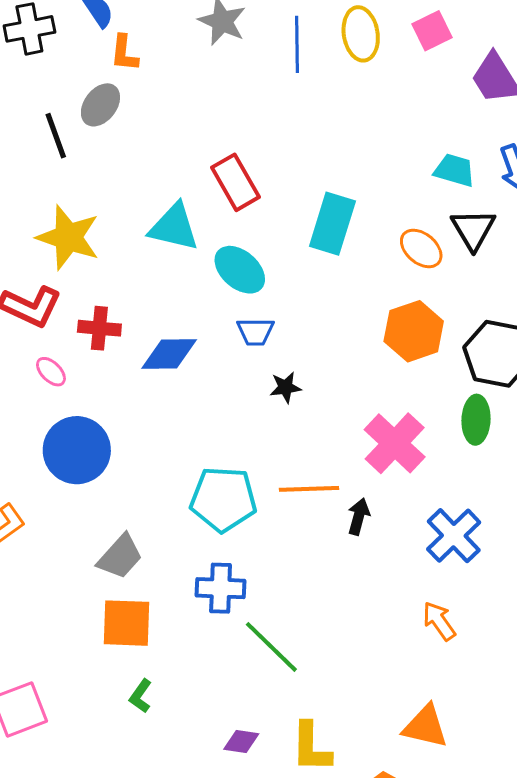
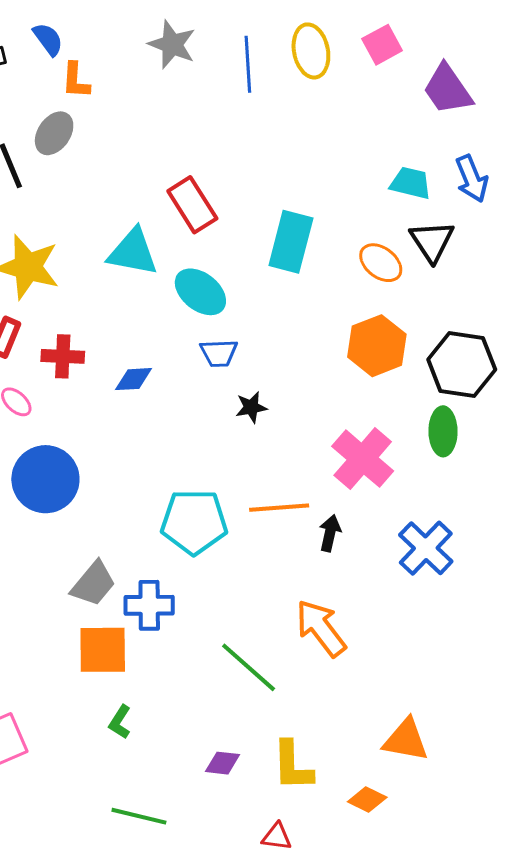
blue diamond: (169, 354) -> (134, 379), size x0.7
blue cross: (221, 588) -> (149, 605), moved
orange arrow: (439, 621) -> (321, 628), moved, size x1.5

